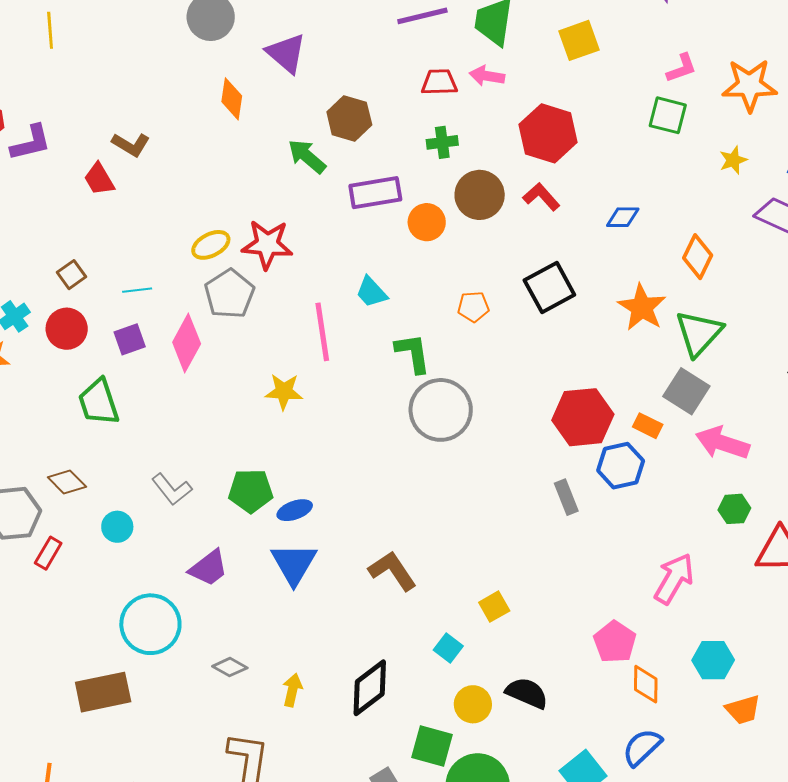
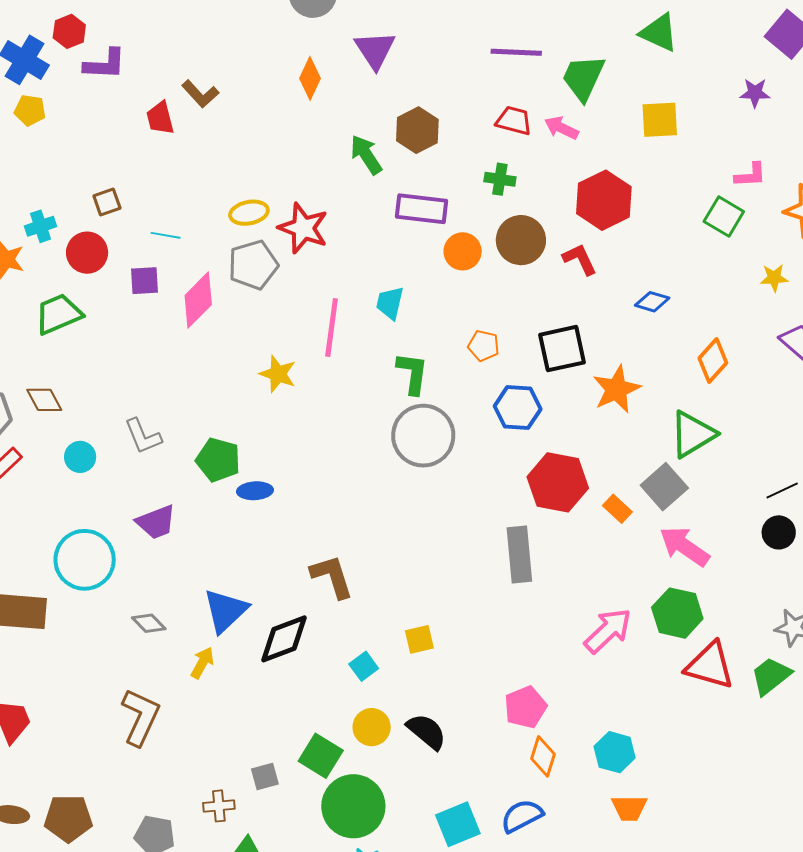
cyan trapezoid: (371, 292) -> (390, 303), turned 39
orange star: (642, 307) -> (616, 389), moved
green trapezoid: (99, 402) -> (58, 314), moved, turned 69
blue hexagon: (621, 466) -> (518, 408), moved
gray rectangle: (566, 497) -> (519, 554), size x1.6
green hexagon: (734, 509) -> (677, 613), size x1.6
blue triangle: (294, 564) -> (225, 611), moved
pink arrow: (674, 579) -> (608, 631), moved
black diamond: (370, 688) -> (284, 639), moved

